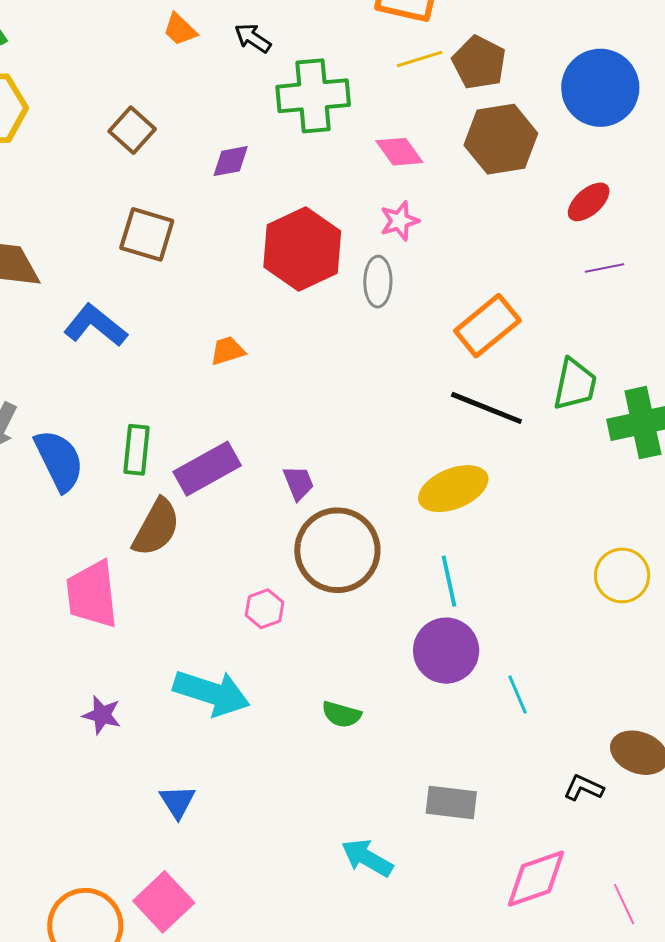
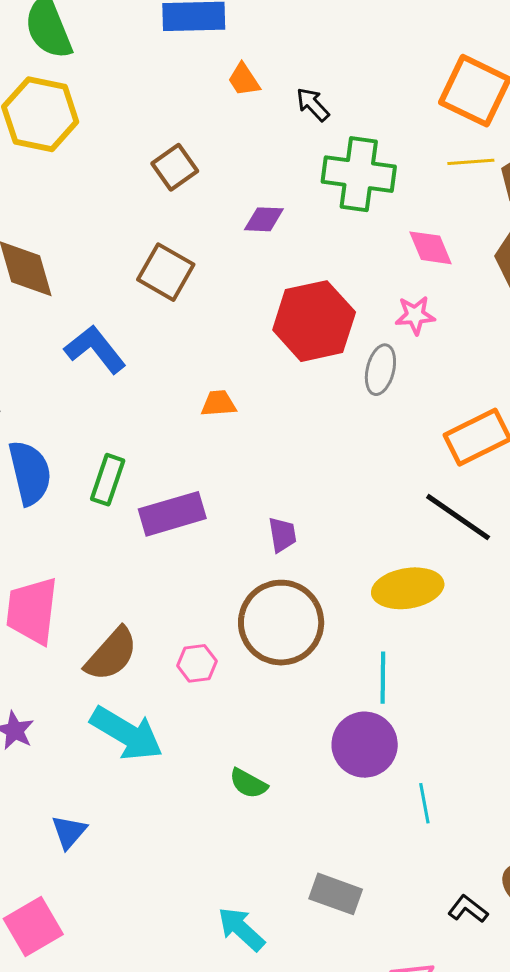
purple trapezoid: (298, 483) -> (282, 535), moved
brown semicircle: (156, 527) -> (111, 654), moved

